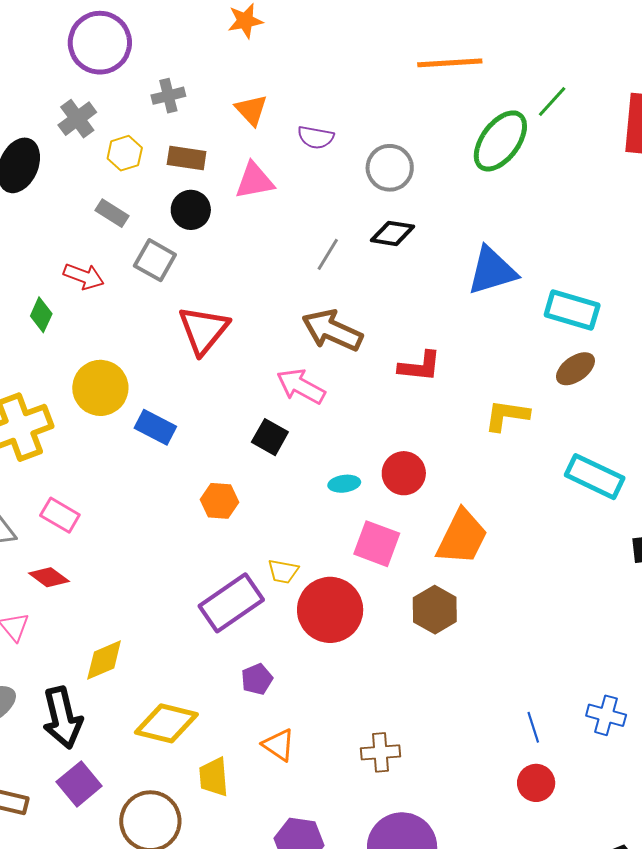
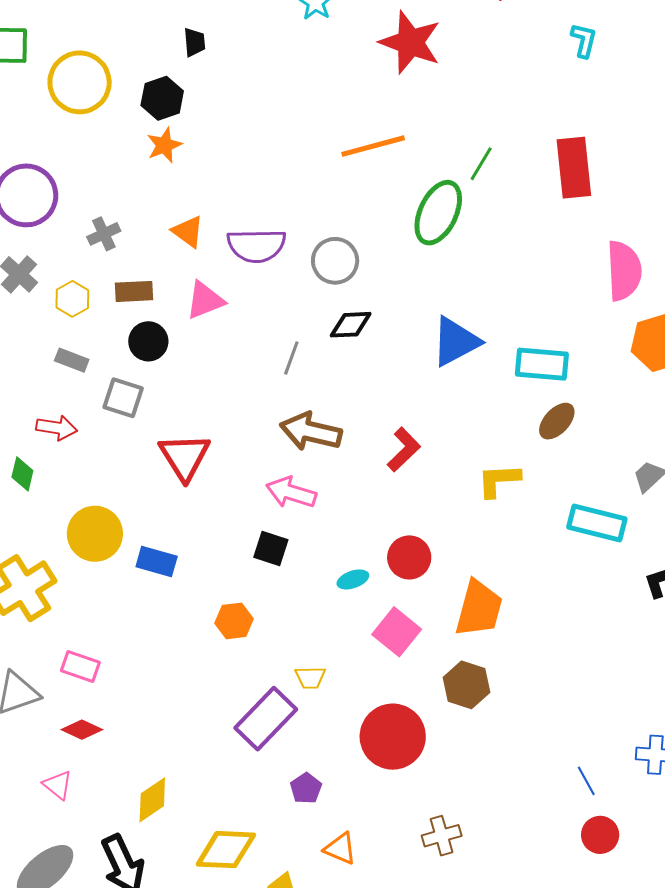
purple semicircle: (316, 137) -> (256, 246), size x1.6
red L-shape: (420, 366) -> (404, 450), turned -39
pink square: (377, 544) -> (397, 632), turned 30
red circle: (330, 610) -> (393, 737), moved

